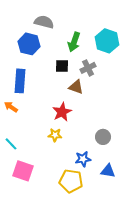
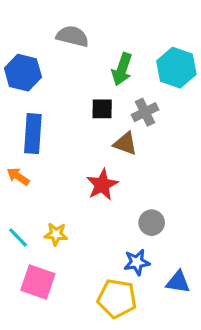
blue hexagon: (29, 44) -> (23, 73), moved
yellow star: (55, 135) -> (56, 234), moved
gray circle: (103, 137) -> (152, 223), moved

